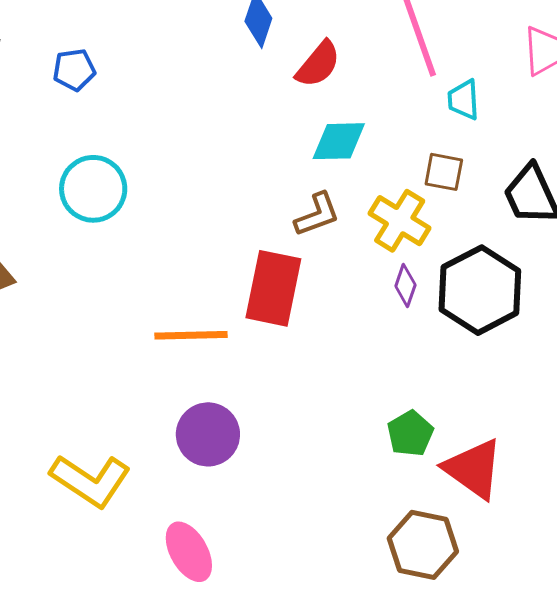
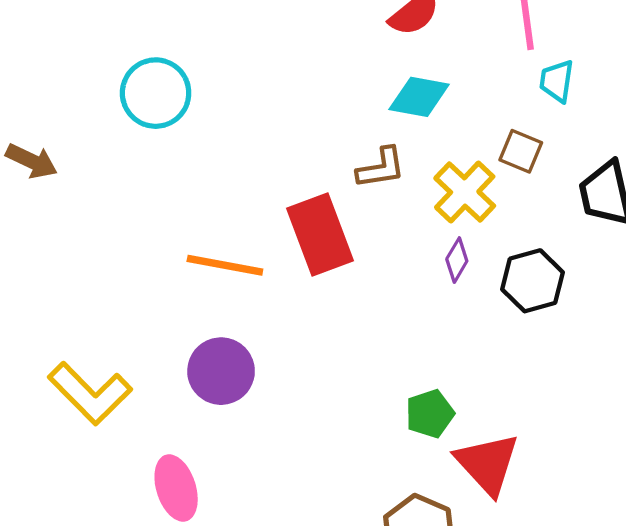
red rectangle: (273, 288) -> (320, 235), turned -44
black hexagon: (480, 290) -> (533, 281), size x0.7

